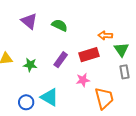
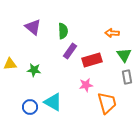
green semicircle: (60, 25) -> (63, 31), turned 63
orange arrow: (105, 35) -> (112, 33), moved
purple rectangle: (61, 60) -> (70, 51), moved

